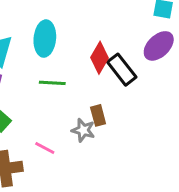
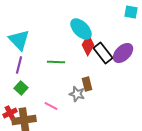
cyan ellipse: (45, 39) -> (81, 29), moved, turned -50
purple ellipse: (159, 46) -> (123, 53), moved

